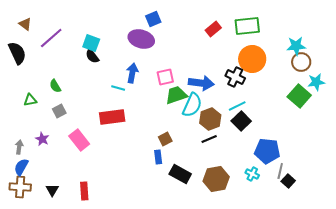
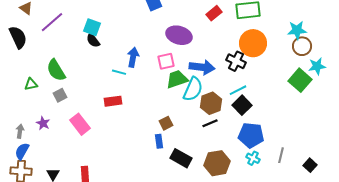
purple ellipse: (141, 39) -> (179, 35), moved
green semicircle: (55, 86) -> (56, 70), size x1.6
red rectangle: (112, 117) -> (113, 101), size x0.7
blue pentagon: (267, 151) -> (251, 135), moved
black square: (288, 181) -> (310, 165), moved

